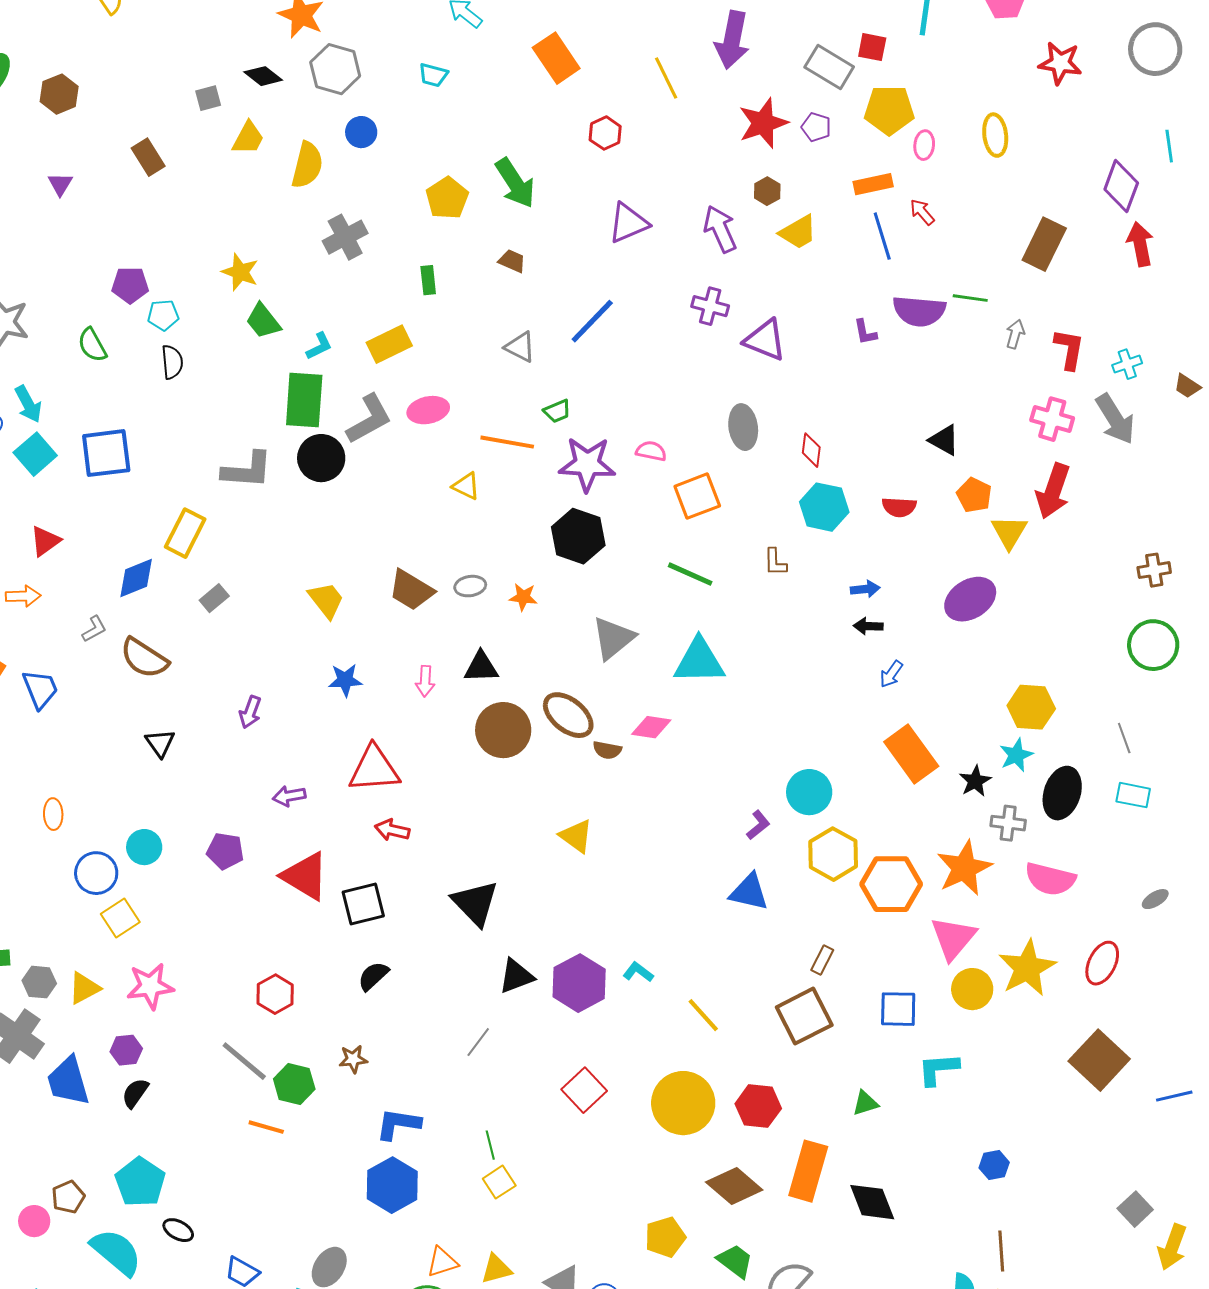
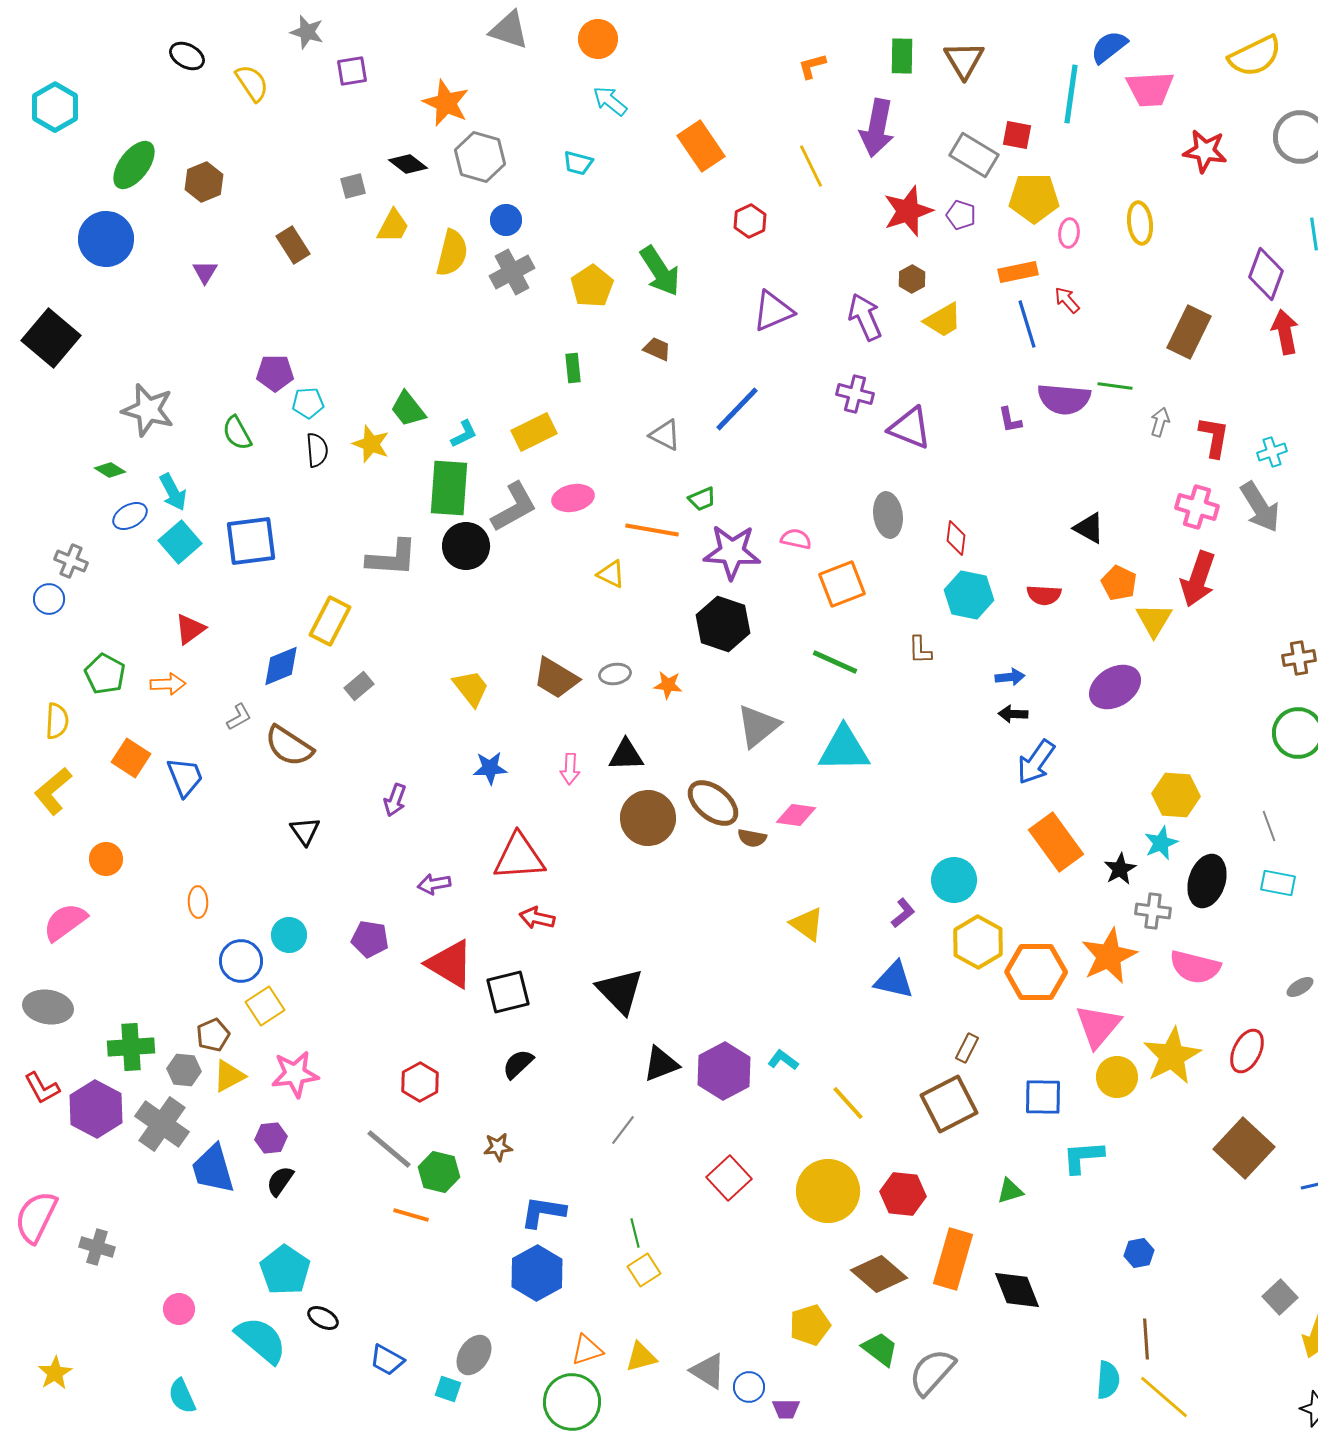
gray cross: (345, 237) -> (512, 272), moved
yellow star: (240, 272) -> (371, 444), moved
blue arrow: (891, 674) -> (1036, 762), size x1.6
yellow triangle: (576, 836) -> (807, 924), moved
brown pentagon: (68, 1197) -> (213, 1035), moved

